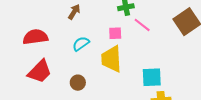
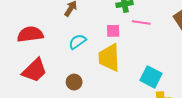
pink line: (142, 25) -> (141, 23), turned -30
cyan square: (152, 77) -> (151, 77), turned 30

